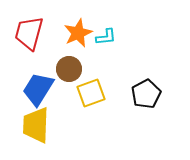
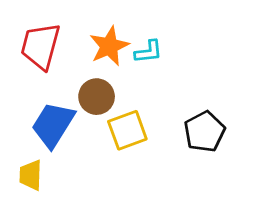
yellow trapezoid: (36, 125) -> (31, 175), moved, size x0.6

